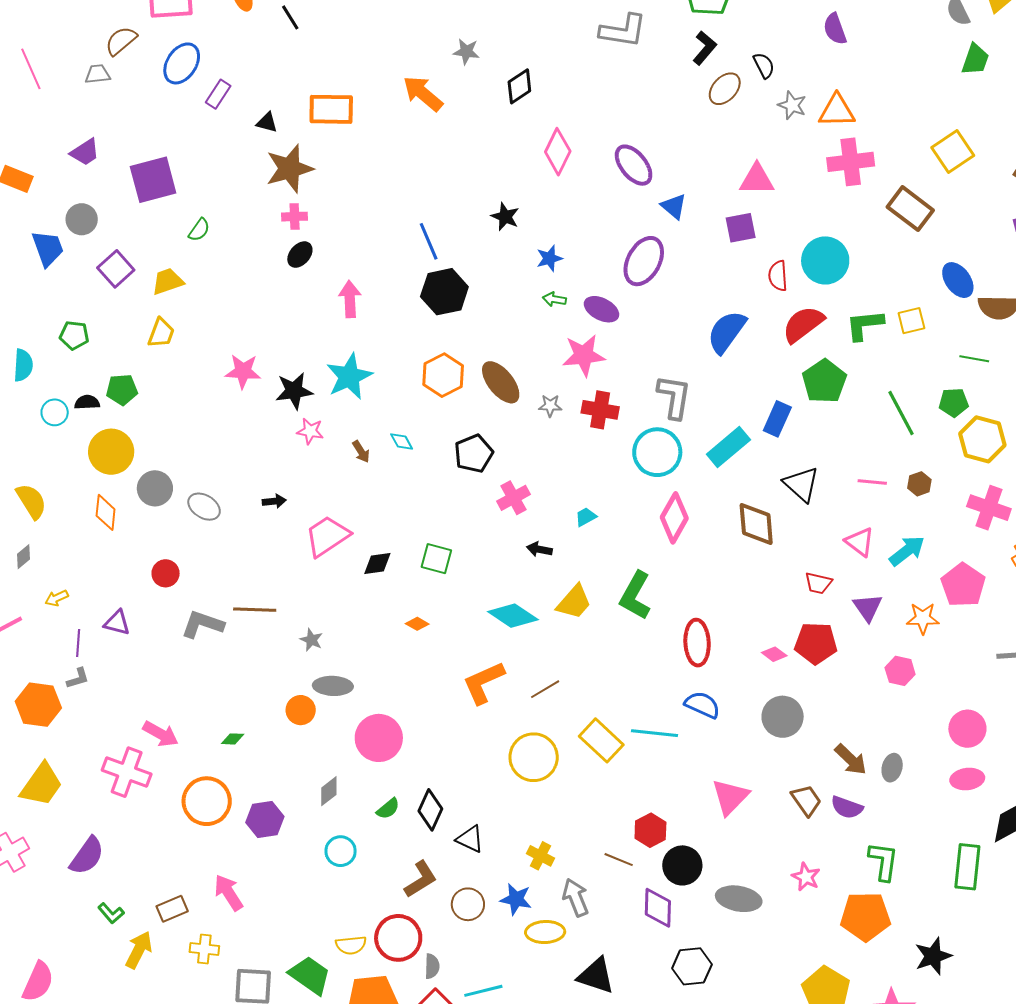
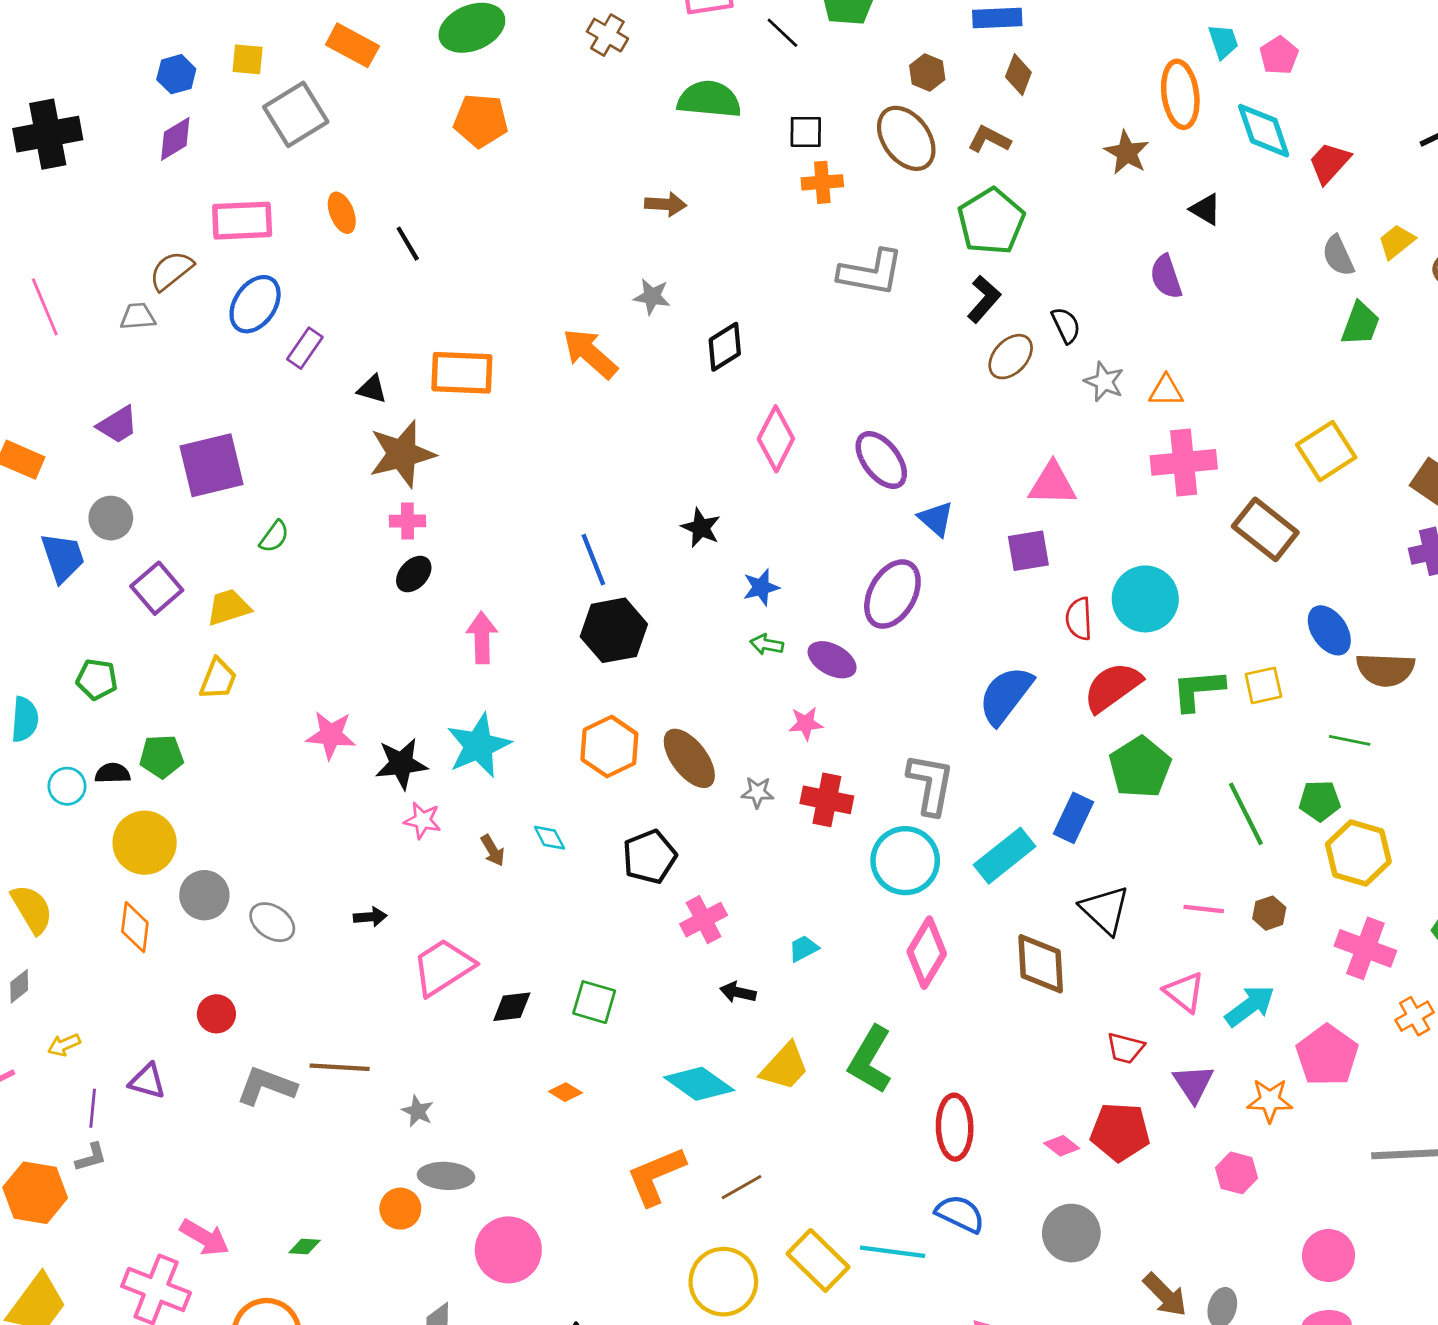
orange triangle: (837, 111) -> (1166, 391), size x0.7
pink star: (584, 355) -> (806, 723), size x0.6

